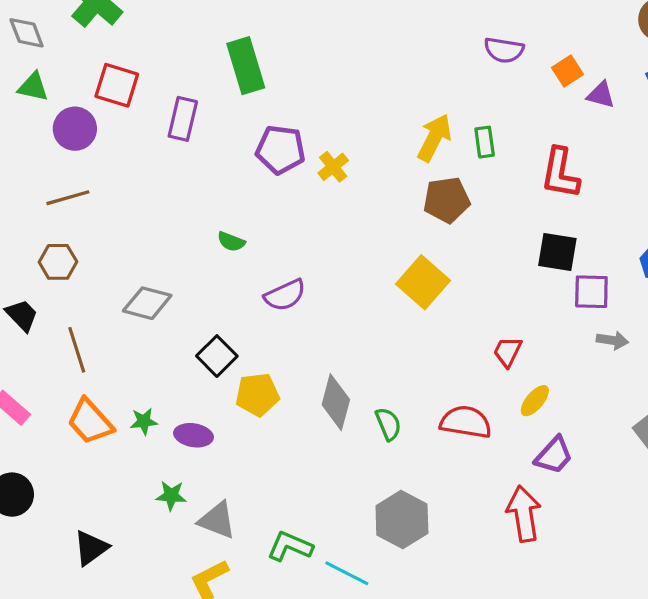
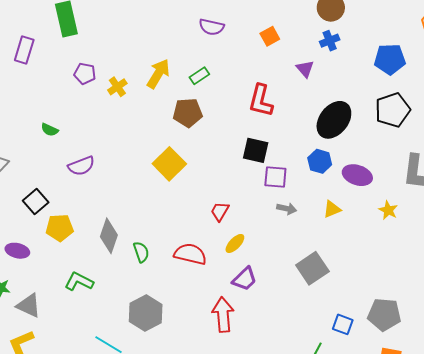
purple semicircle: (504, 50) -> (212, 27), moved
purple triangle: (601, 95) -> (305, 69), moved, turned 30
yellow arrow: (434, 138) -> (158, 74), moved
green rectangle: (485, 142) -> (199, 76), moved, turned 60
purple pentagon: (281, 150) -> (85, 74), size x0.7
green L-shape: (290, 546) -> (79, 282), moved

